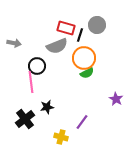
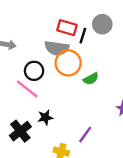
gray semicircle: (57, 46) -> (57, 48), turned 30
orange circle: (84, 58) -> (68, 63), moved
pink line: (31, 82) -> (27, 89), turned -45

